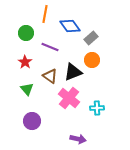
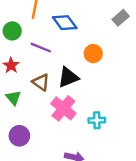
gray rectangle: (91, 38) -> (121, 18), moved
orange circle: (92, 60) -> (93, 54), moved

